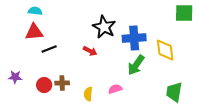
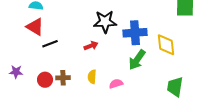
black star: (104, 27) -> (105, 22), turned -30
red triangle: (34, 32) -> (35, 27), turned 36
red arrow: (90, 51) -> (91, 46), turned -48
yellow semicircle: (88, 94) -> (92, 77), moved

